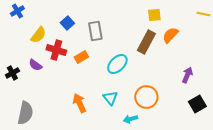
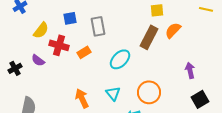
blue square: (67, 23) -> (70, 18), turned 32
purple arrow: (187, 75) -> (190, 70), turned -35

